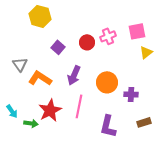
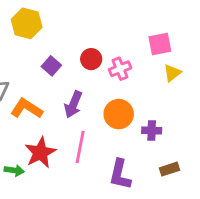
pink cross: (108, 36) -> (120, 69), moved

